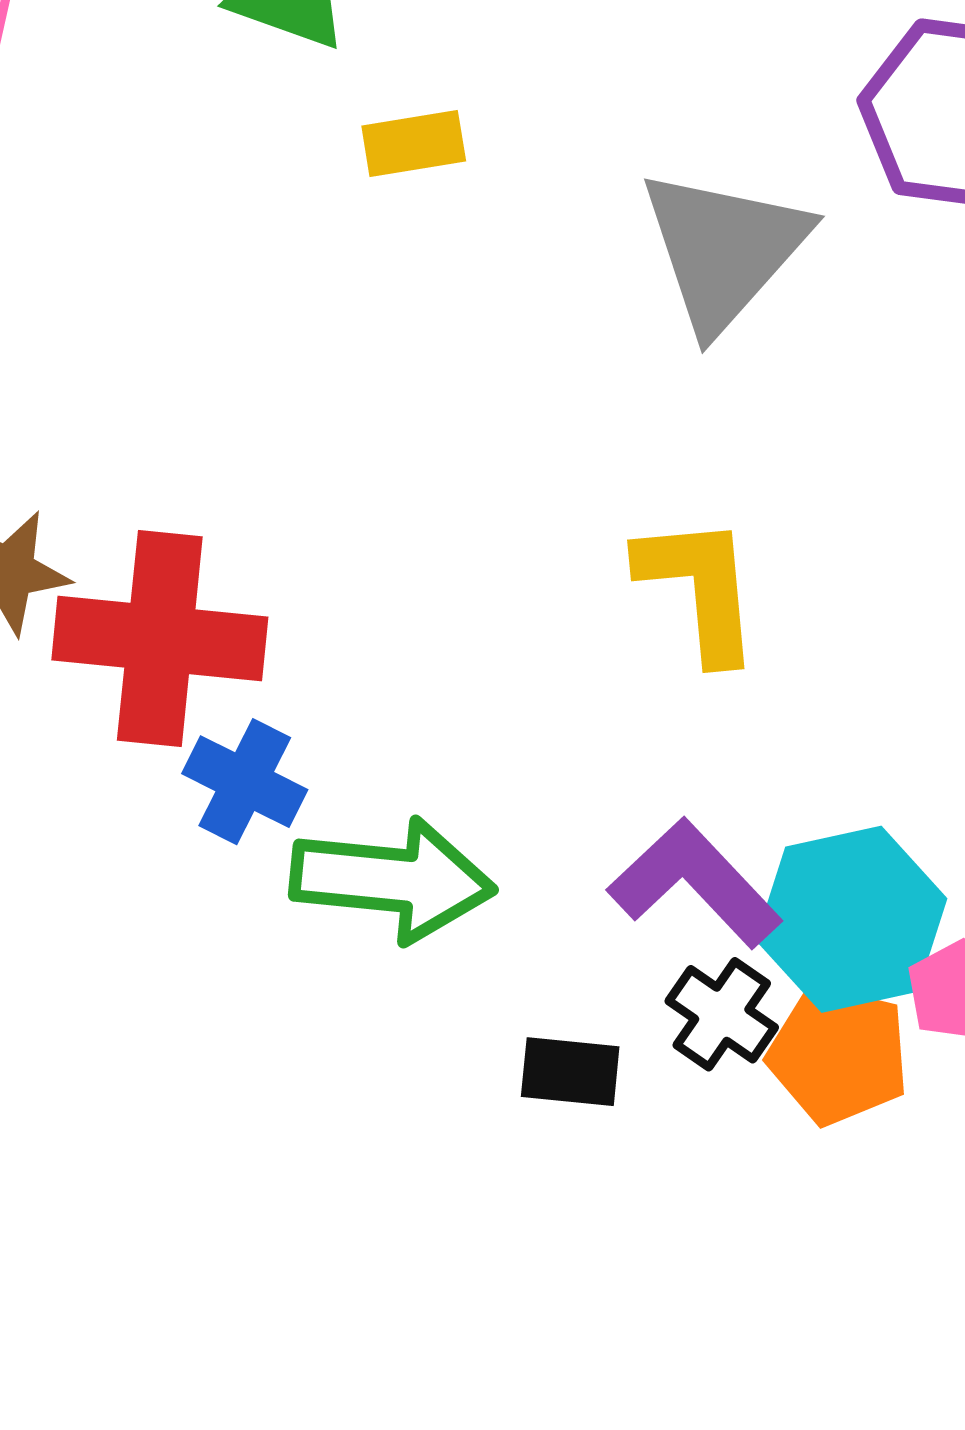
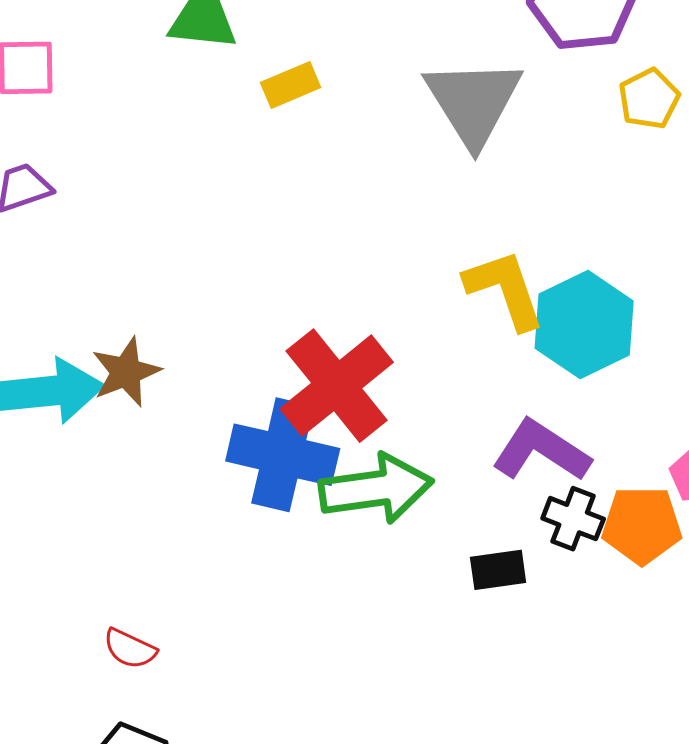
red cross: (160, 638) -> (337, 386), moved, turned -31
blue cross: (245, 782) -> (283, 455), size x1.6
cyan hexagon: (851, 919) -> (584, 325), moved

